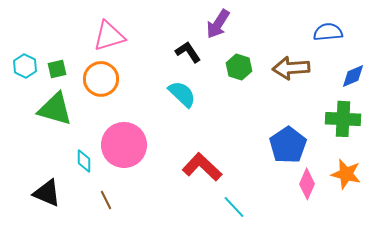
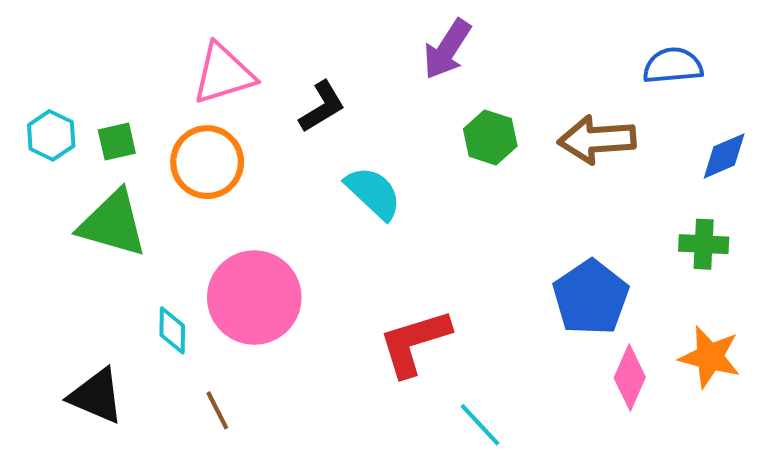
black L-shape: (188, 52) -> (322, 107), moved, turned 92
green cross: (343, 119) -> (704, 244), size x0.7
red L-shape: (202, 167) -> (414, 343), turned -60

